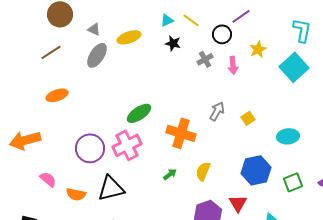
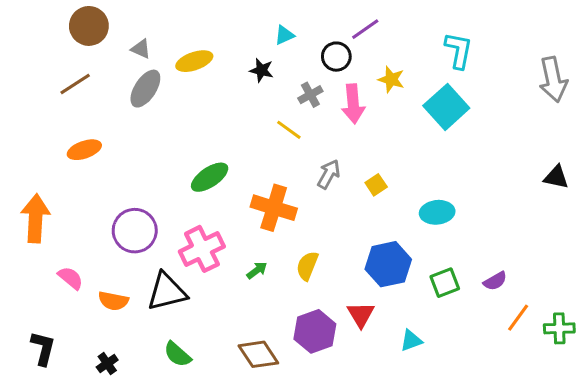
cyan triangle: (167, 20) -> (284, 35), moved
yellow line: (191, 20) -> (289, 130), moved
yellow star: (258, 49) -> (391, 79), turned -30
pink arrow: (233, 65) -> (353, 104), size x1.4
orange arrow: (25, 140) -> (35, 218), turned 108
pink cross: (127, 145) -> (202, 249), moved

